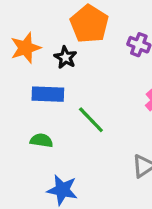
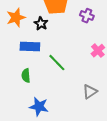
green semicircle: (41, 140) -> (26, 76), turned -104

